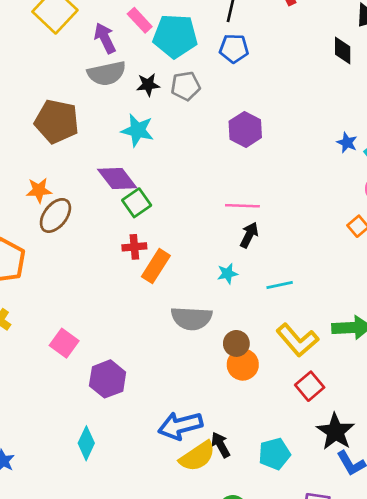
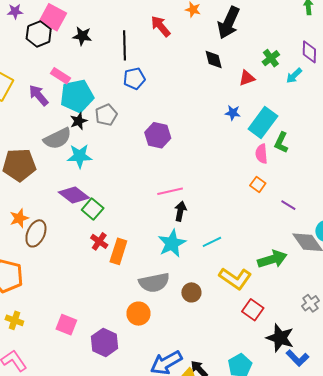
cyan pentagon: (175, 36) -> (77, 96), moved
gray semicircle: (107, 73) -> (57, 138), moved
blue star: (347, 143) -> (233, 113), moved
red cross: (134, 247) -> (99, 241), turned -36
cyan star: (227, 274) -> (172, 243), size x1.8
orange circle: (243, 365) -> (138, 314), moved

